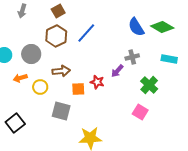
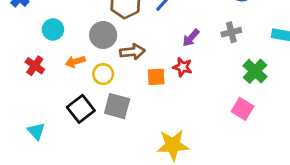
gray circle: (31, 54) -> (103, 35), moved
purple arrow: (117, 71) -> (191, 38), moved
gray square: (61, 111) -> (117, 106), moved
black square: (15, 123) -> (81, 109), moved

